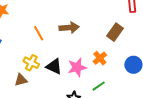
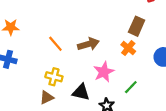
brown arrow: (69, 28) -> (88, 44), moved
orange cross: (100, 58) -> (128, 48), moved
black triangle: (54, 67) -> (81, 92), moved

